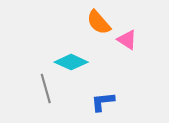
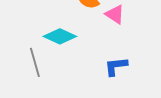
blue L-shape: (103, 102) -> (116, 66), moved

